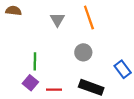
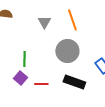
gray circle: (83, 52) -> (67, 51), size x1.5

